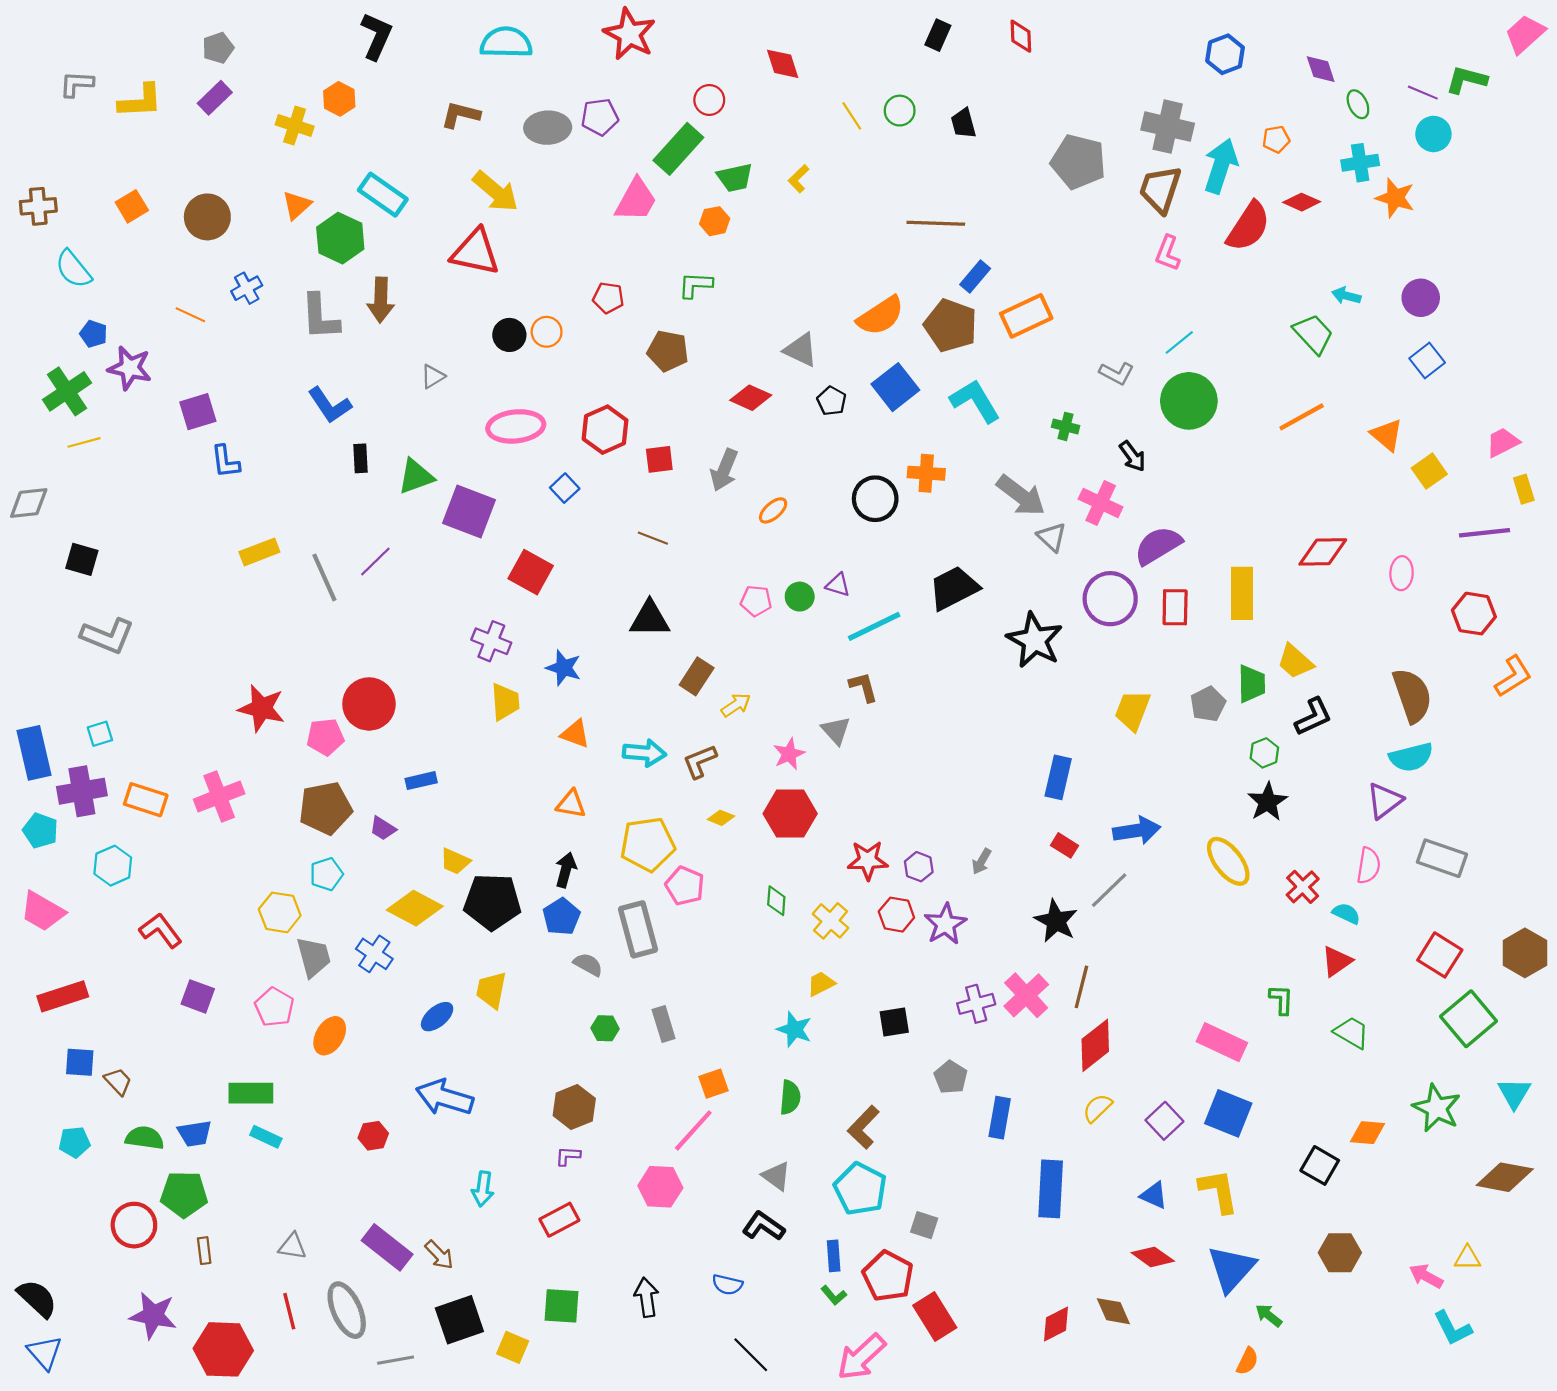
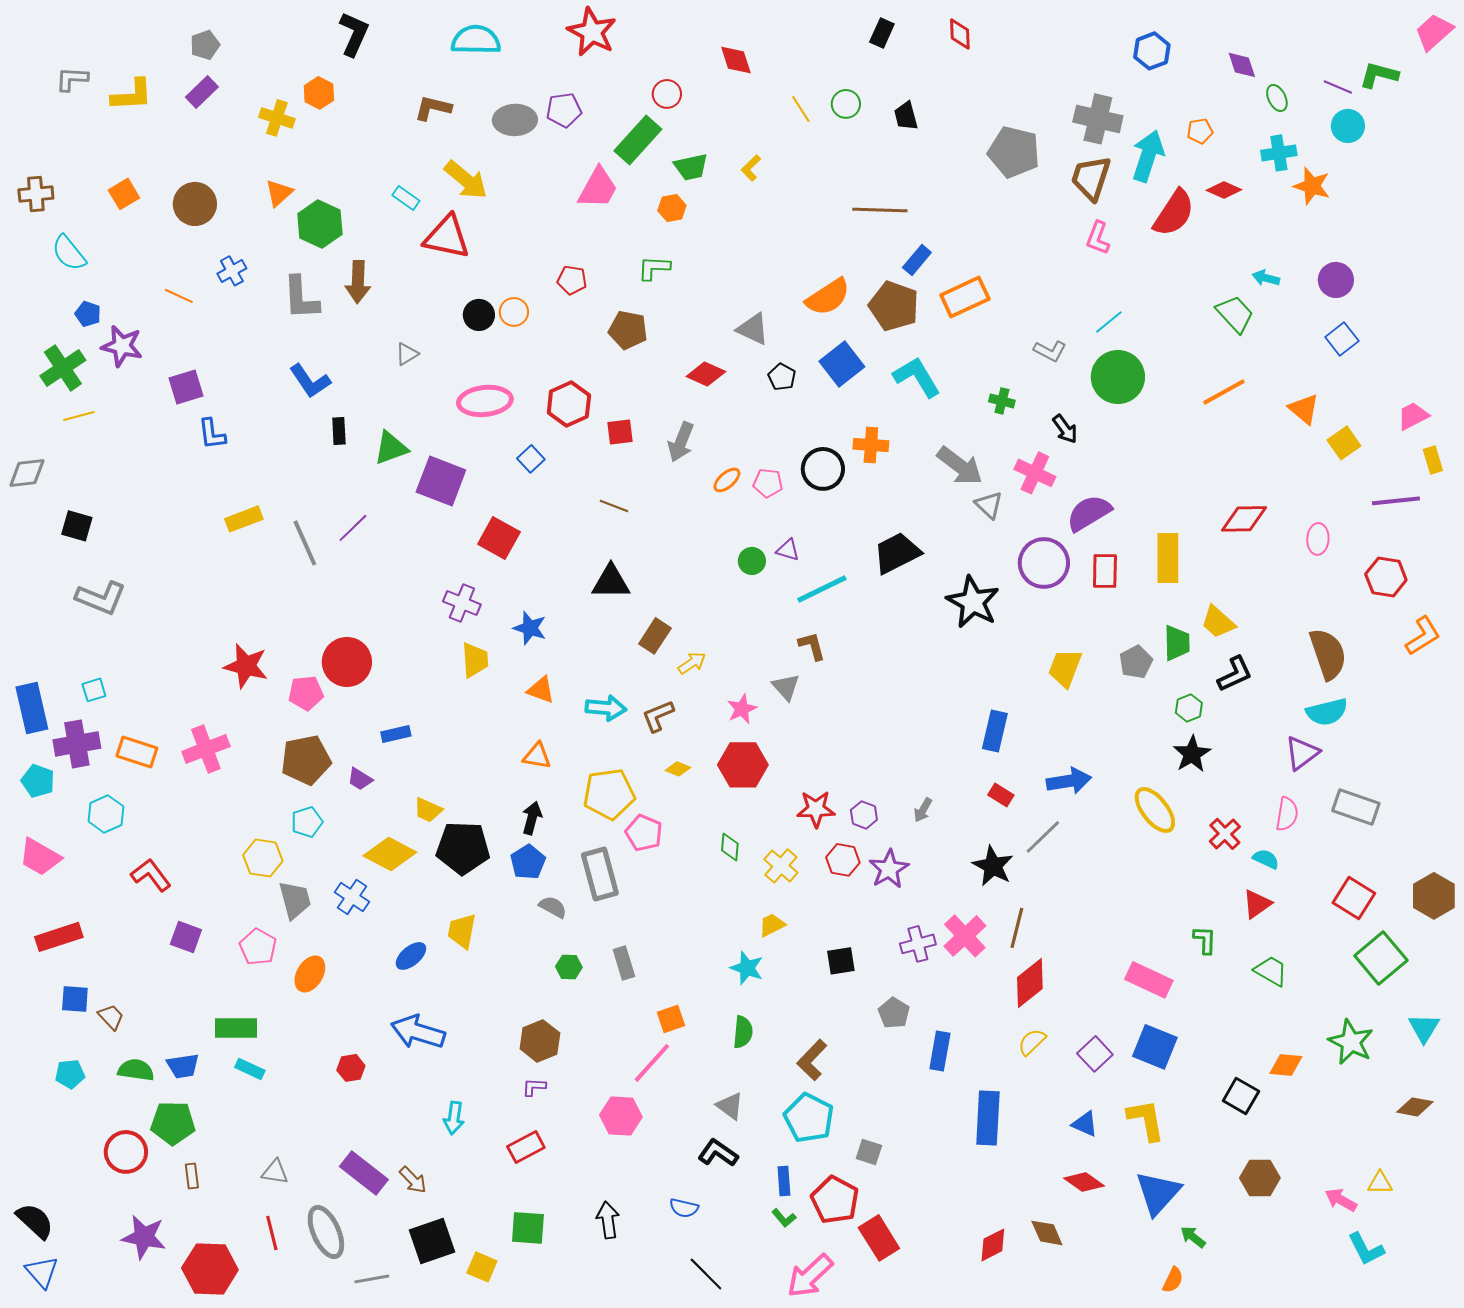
cyan rectangle: (383, 195) -> (406, 198), moved, size x0.6
pink pentagon: (756, 601) -> (768, 483), moved
brown diamond: (1505, 1177) -> (1415, 1107), size x0.7

